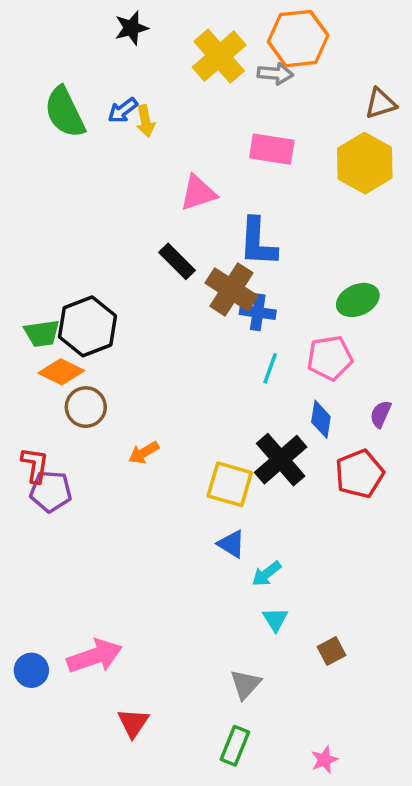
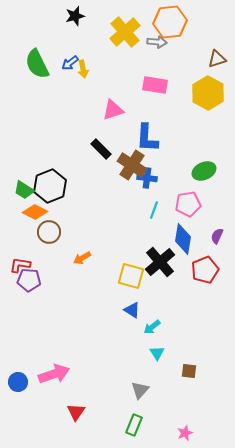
green trapezoid: (42, 333) -> (24, 190), turned 40
blue diamond: (321, 419) -> (183, 239), size x1.4
red L-shape: (35, 465) -> (20, 265), turned -90
brown square: (331, 651) -> (189, 371), turned 35

